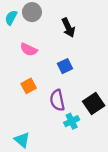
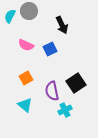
blue square: (65, 66) -> (50, 49), moved
black square: (94, 104) -> (76, 83), moved
cyan triangle: (22, 140) -> (25, 105), moved

